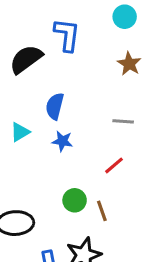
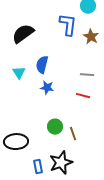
blue L-shape: (67, 35) -> (68, 25), moved
cyan triangle: (20, 132) -> (19, 73), moved, turned -32
red line: (114, 165) -> (83, 96), moved, turned 56

